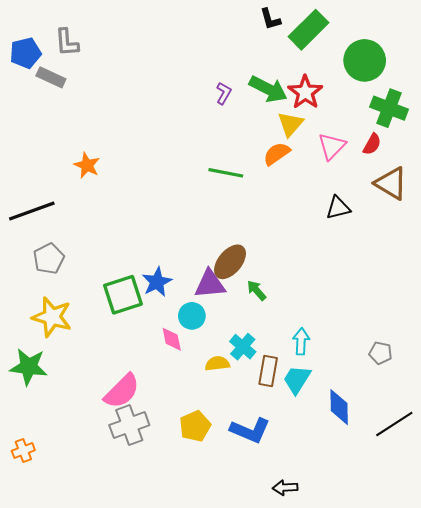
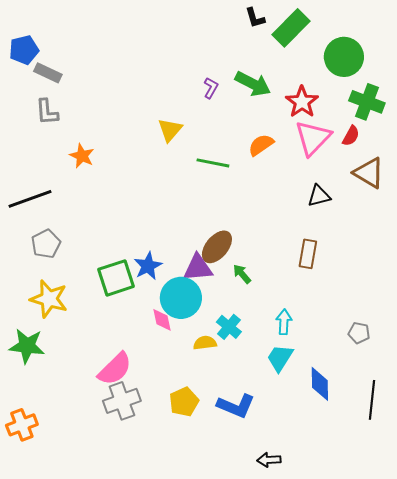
gray L-shape: (67, 42) -> (47, 112), moved
red star: (305, 92) -> (302, 102), moved
yellow triangle: (290, 124) -> (170, 130), moved
pink triangle: (332, 146) -> (313, 138), size x1.4
cyan circle: (192, 316) -> (181, 298), size x1.6
brown rectangle: (268, 371) -> (308, 254), moved
black line: (394, 424) -> (372, 400), turned -51
orange cross: (23, 451) -> (22, 425), size x1.4

